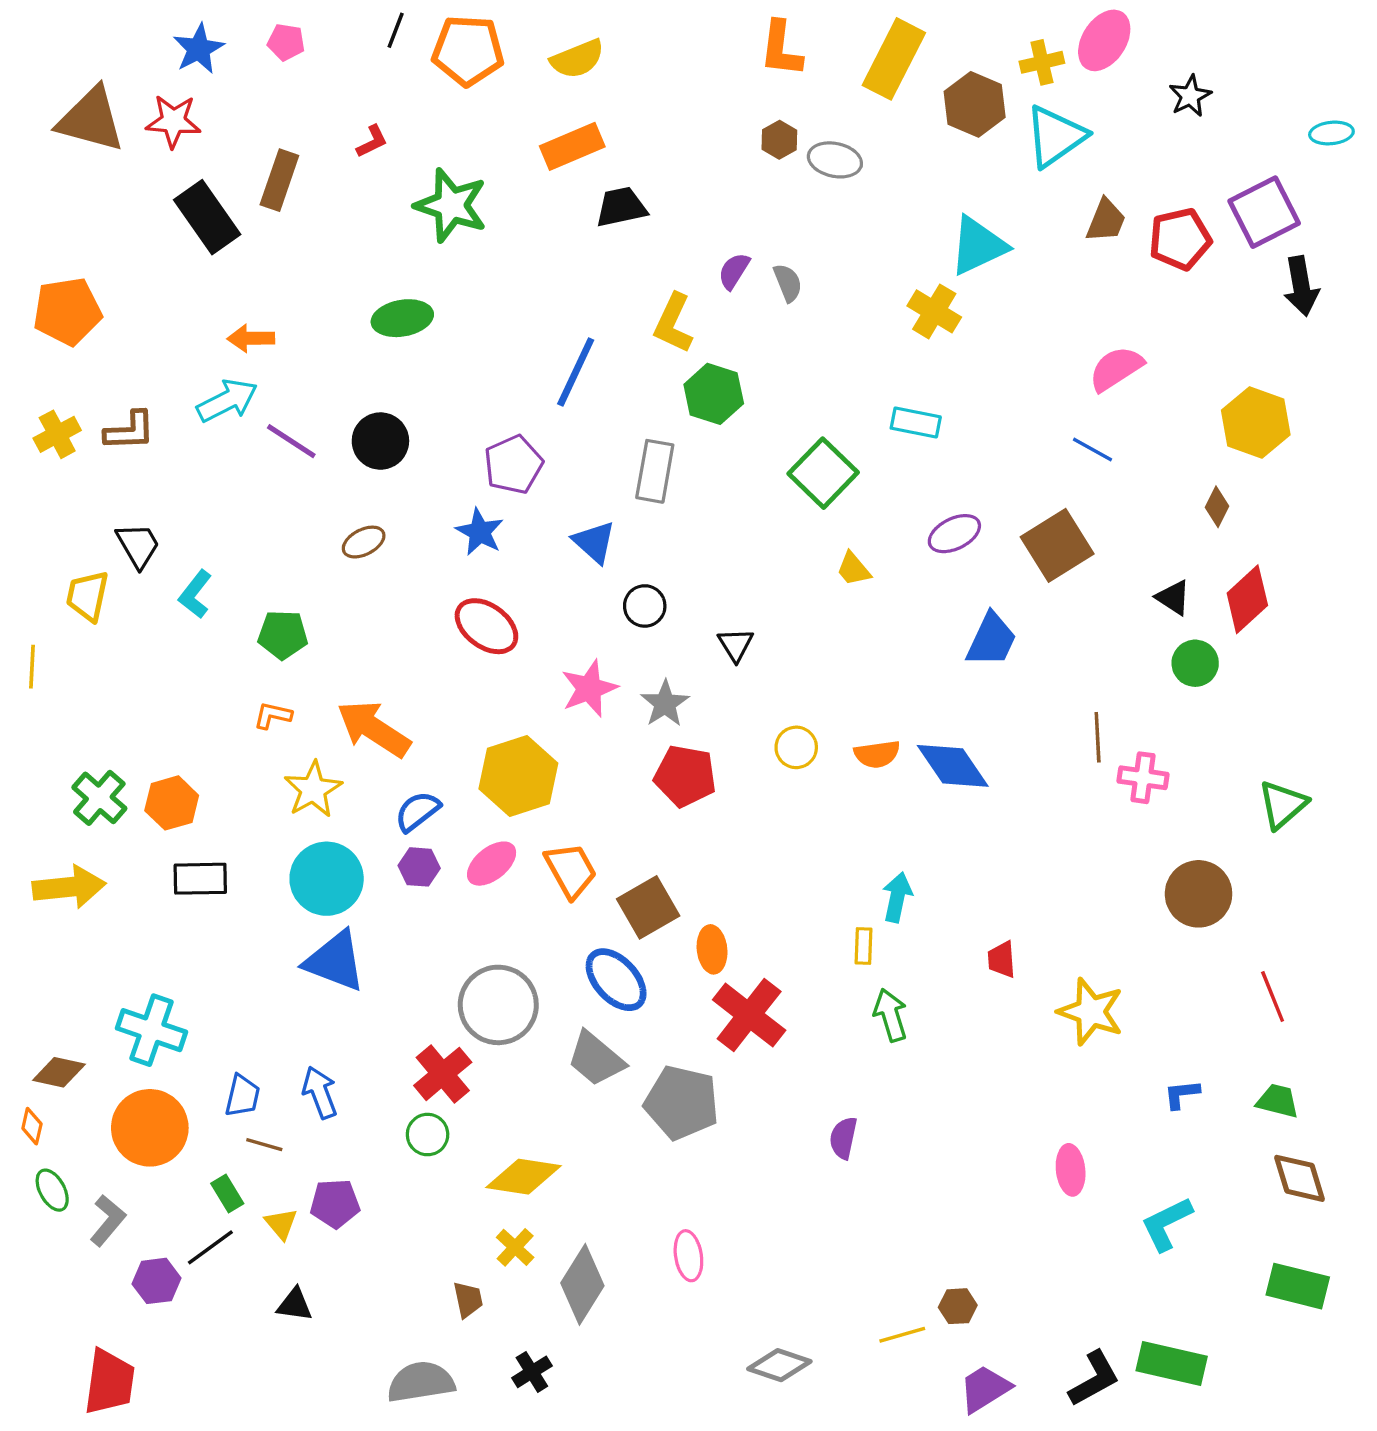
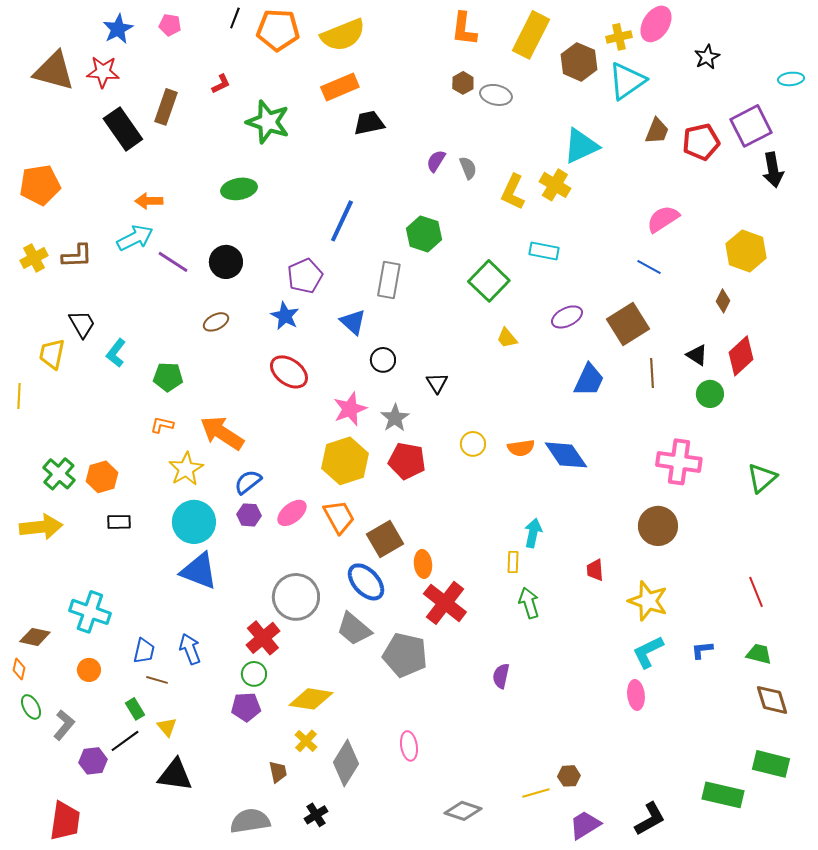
yellow semicircle: (577, 59) -> (343, 35), size x1.4
yellow L-shape: (673, 323) -> (513, 192), moved
brown line: (1098, 737) -> (652, 373), moved
yellow hexagon: (518, 776) -> (345, 461), moved
pink cross: (1143, 778) -> (679, 462), size x1.5
black rectangle: (200, 879) -> (119, 522), size x0.7
brown circle: (1199, 894) -> (658, 526), moved
orange circle: (150, 1128) -> (89, 670), size x0.5
purple pentagon: (335, 1204) -> (246, 707), moved
cyan L-shape: (1167, 1224) -> (648, 652), moved
black triangle: (295, 1305) -> (175, 775), size x1.6
green rectangle: (1172, 1363) -> (723, 795), moved

